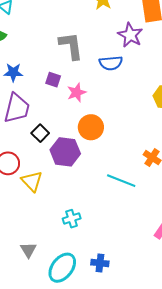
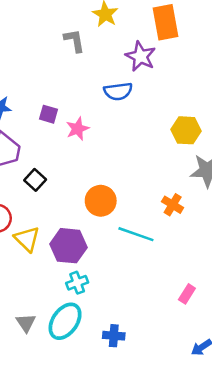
gray L-shape: (71, 46) -> (74, 41), moved, size x0.7
orange circle: (91, 127) -> (101, 201), moved
purple hexagon: (65, 152) -> (69, 246), moved
cyan ellipse: (62, 268) -> (65, 321), moved

